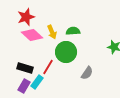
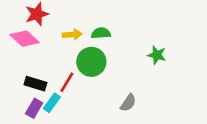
yellow arrow: (52, 32) -> (72, 35), turned -72
pink diamond: (32, 35) -> (25, 39), moved
gray semicircle: (87, 73) -> (128, 103), moved

